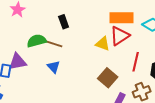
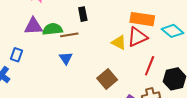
brown line: (54, 44) -> (69, 35), turned -36
purple triangle: (18, 62) -> (33, 26), moved
brown square: (108, 78) -> (107, 79), moved

